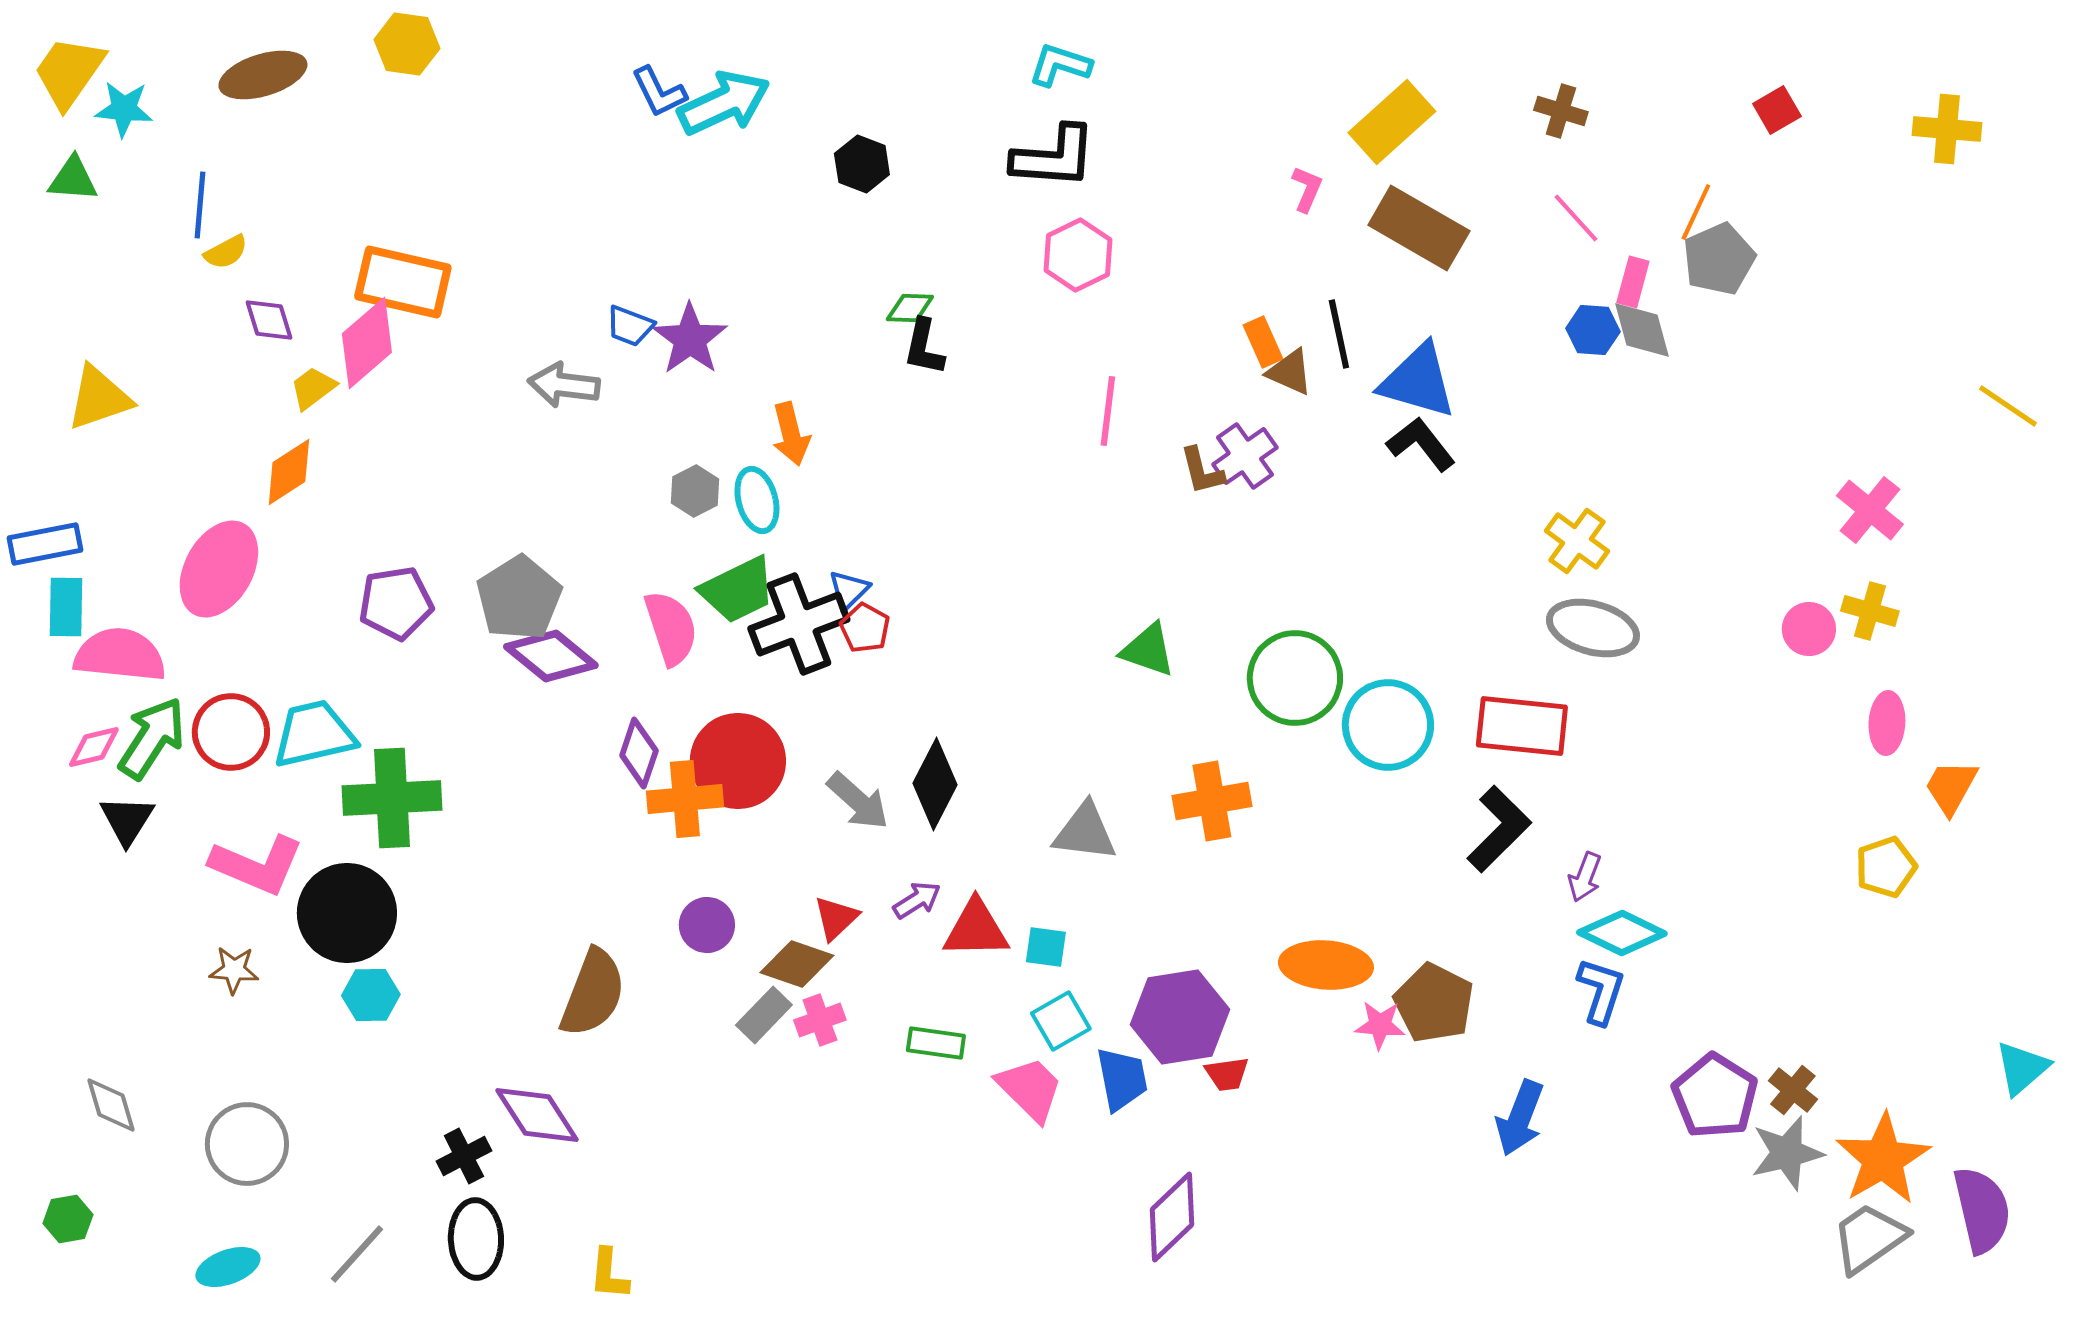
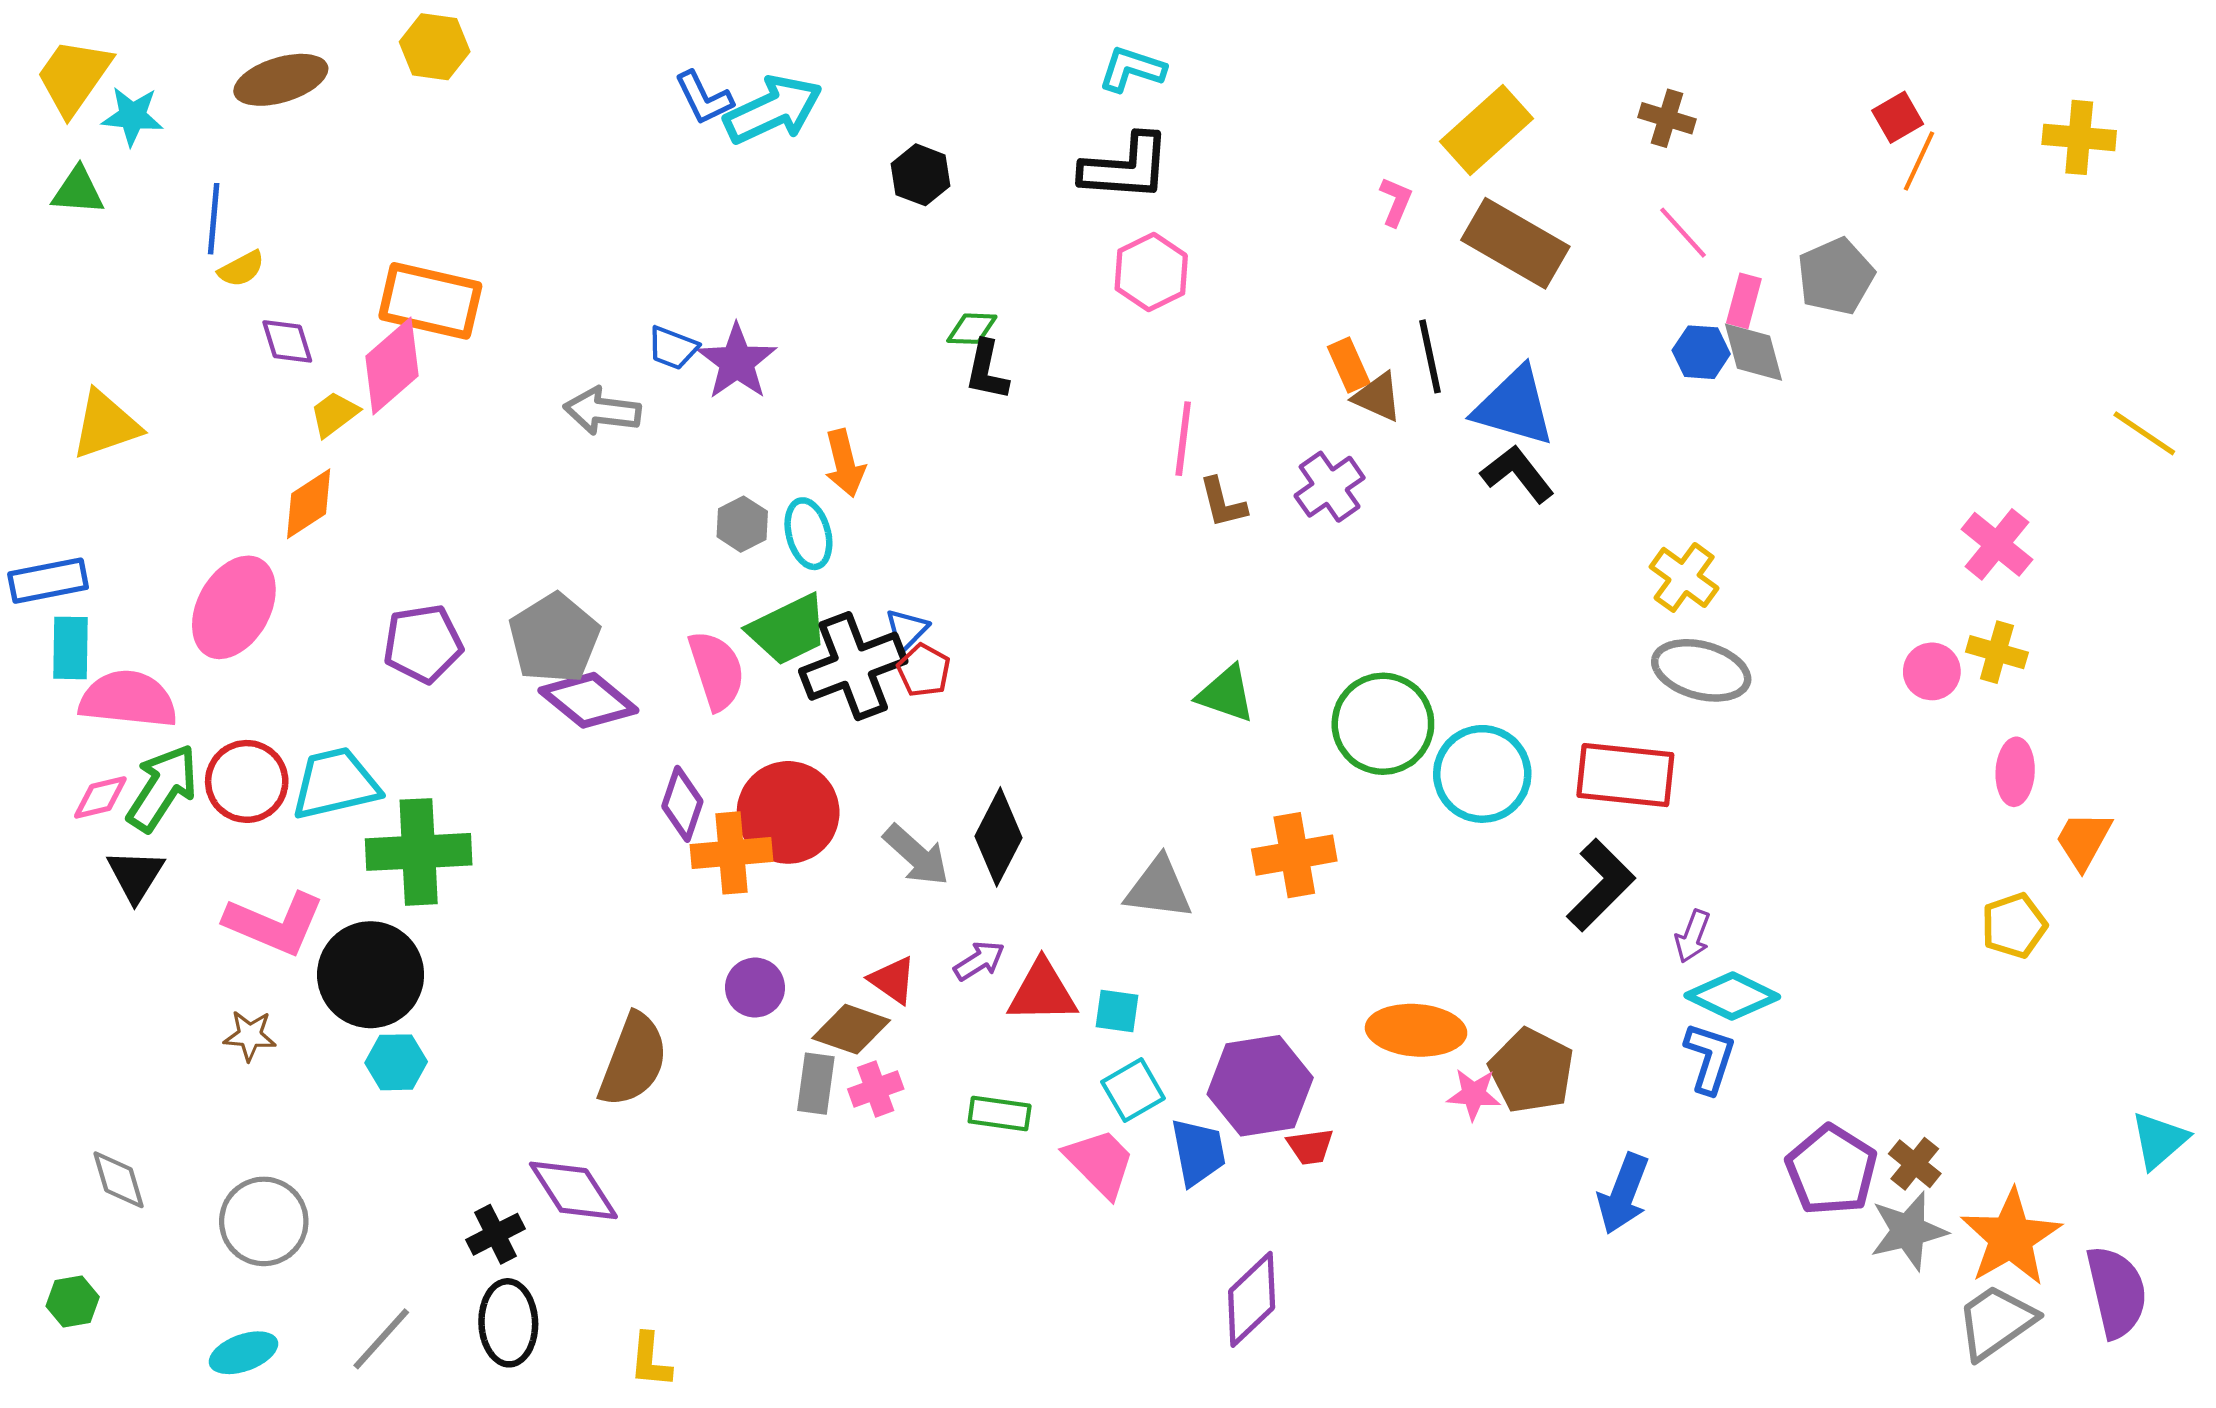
orange line: (1696, 212) -> (1919, 161), moved
brown L-shape: (1202, 471) -> (1223, 503), moved
red triangle: (836, 918) -> (893, 980), turned -42
gray rectangle: (764, 1015) -> (816, 1084), turned -36

